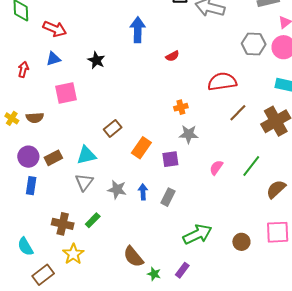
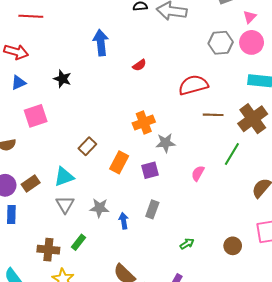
orange cross: (181, 107) -> (144, 122), moved, size x1.5
brown line: (238, 113) -> (213, 115), turned 54
green line: (251, 166) -> (232, 154), moved
blue arrow: (143, 192) -> (124, 221), moved
green arrow: (198, 234) -> (187, 244), size x0.5

